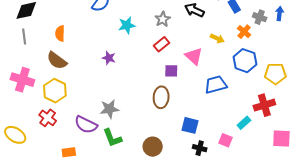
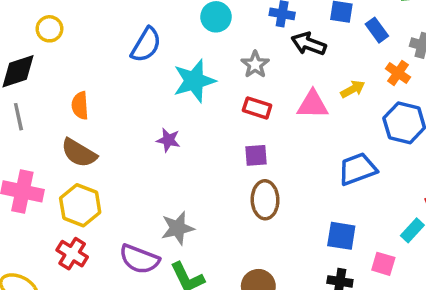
cyan star: (127, 25) -> (194, 81), size x1.4
yellow arrow: (217, 38) -> (353, 89), turned -48
red rectangle: (161, 44) -> (257, 108), turned 63
pink triangle: (194, 56) -> (313, 105), moved, turned -36
purple square: (171, 71) -> (256, 155), moved
blue square: (190, 125) -> (341, 236), moved

